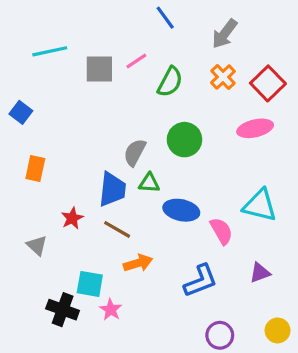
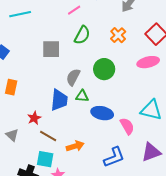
pink line: (136, 61) -> (74, 10), moved
gray square: (99, 69) -> (51, 49), moved
orange cross: (223, 77) -> (118, 35), moved
green semicircle: (170, 82) -> (82, 35), moved
brown line: (117, 229) -> (48, 136), moved
purple triangle: (260, 273) -> (151, 152), size x1.5

